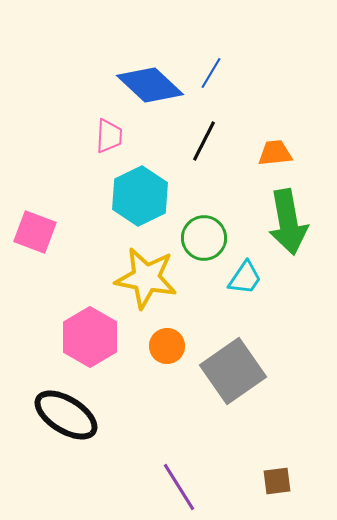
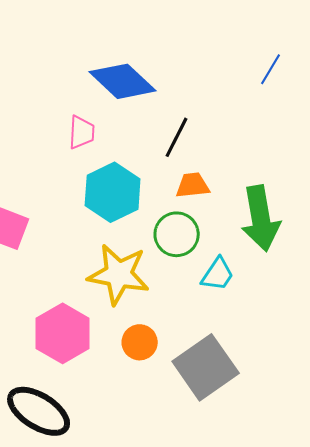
blue line: (211, 73) -> (271, 69), moved
orange trapezoid: (275, 153) -> (193, 185), moved

